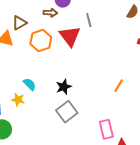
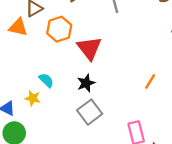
red triangle: (70, 36) -> (89, 48), moved

